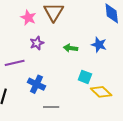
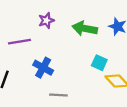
green arrow: (71, 48) -> (85, 28), size x1.5

